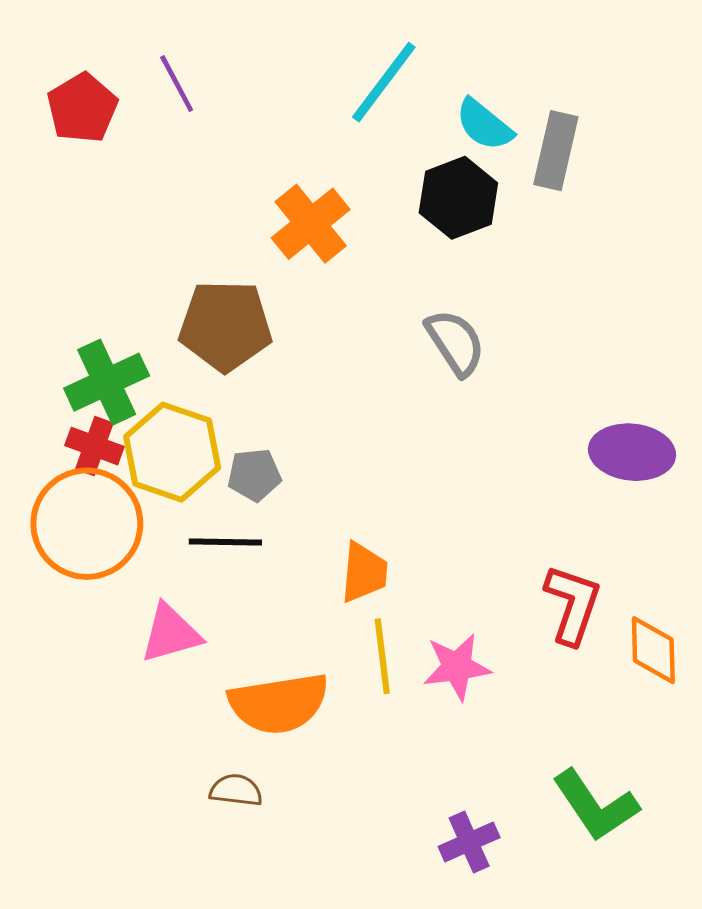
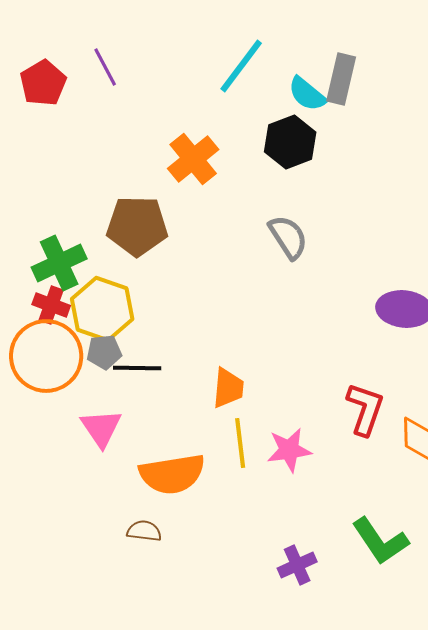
gray rectangle: (556, 151) -> (341, 79), moved
gray pentagon: (254, 475) -> (104, 352), moved
pink triangle: (171, 633) -> (101, 428), turned -48

